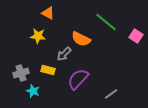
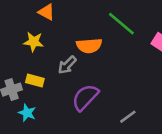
orange semicircle: (81, 39) -> (89, 46), turned -30
yellow rectangle: (48, 70) -> (35, 81), moved

